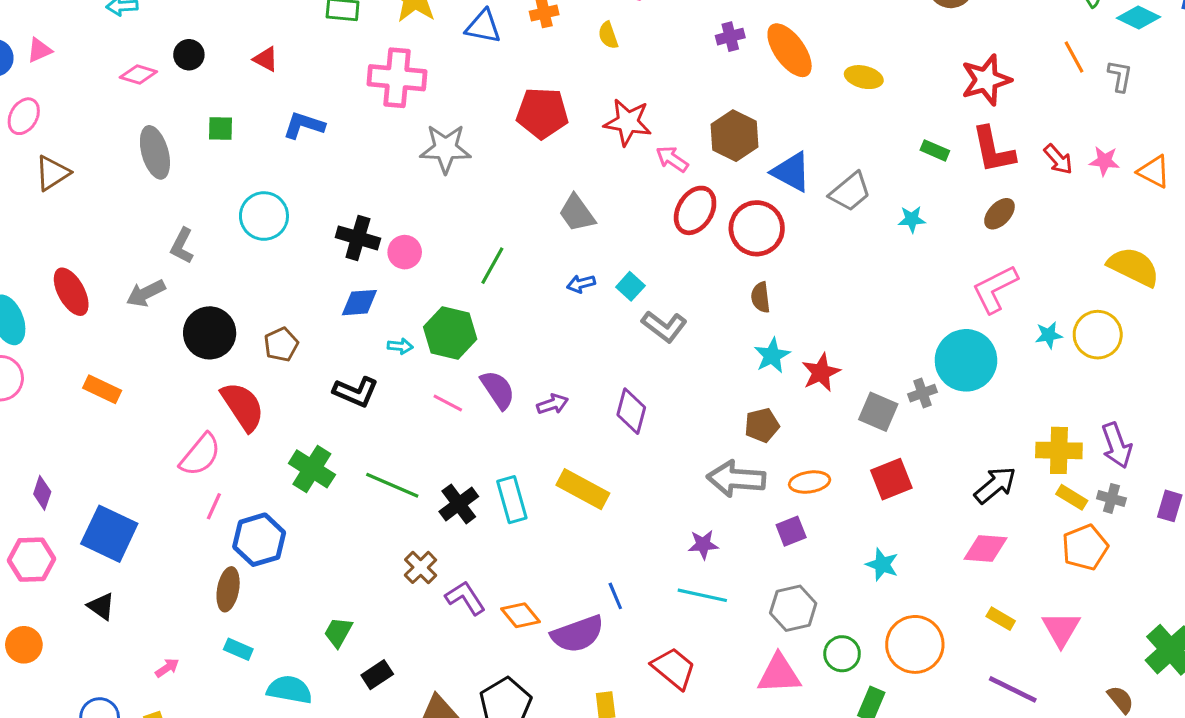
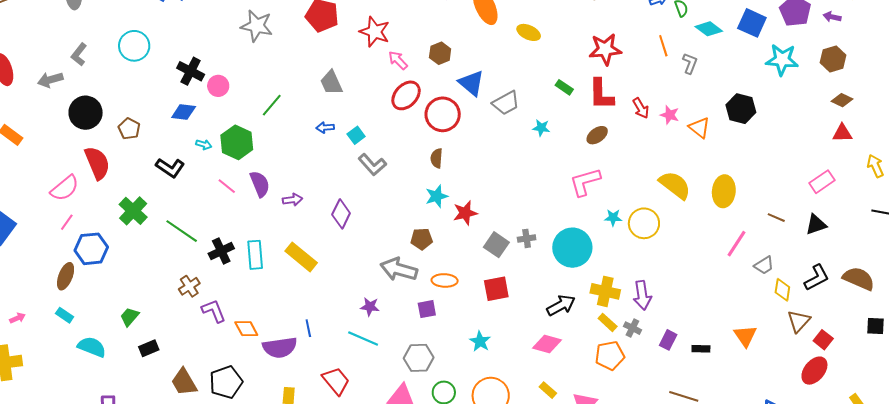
brown hexagon: (734, 136) -> (440, 53), size x0.7
brown pentagon: (281, 344) -> (129, 129), turned -30
cyan circle: (966, 360) -> (572, 248), moved

